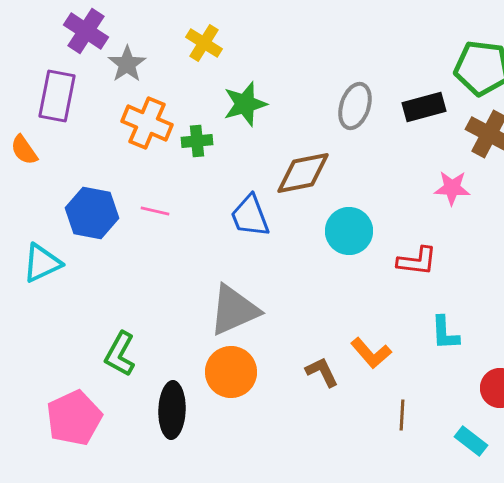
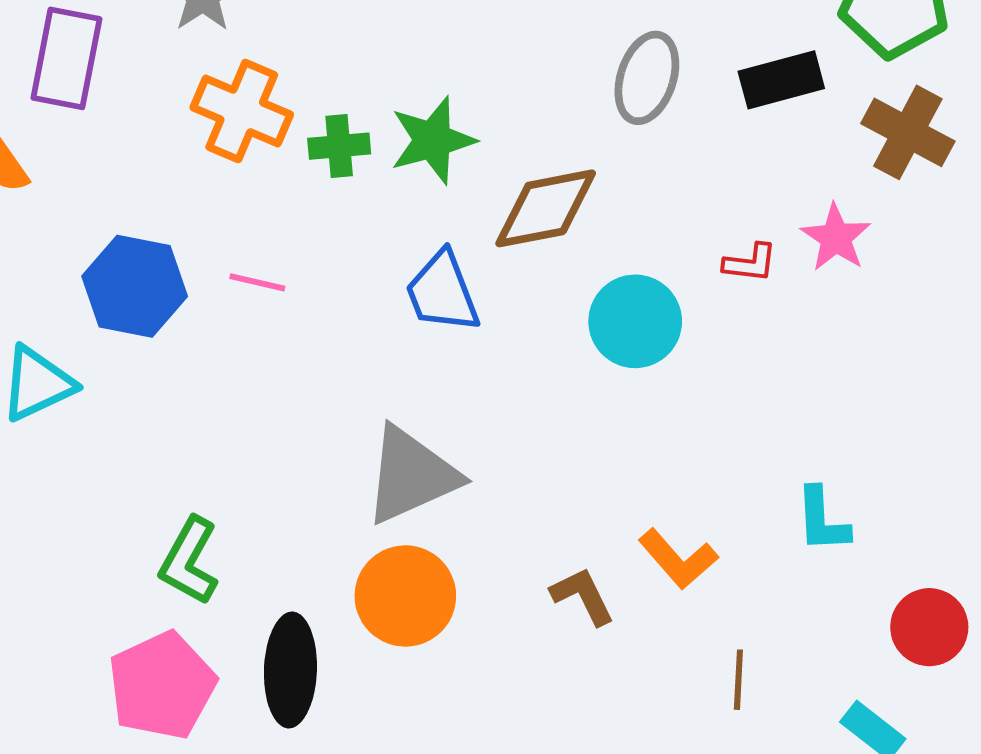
green star: (245, 104) -> (433, 140), moved
pink star: (452, 188) -> (836, 238), turned 30
red L-shape: (417, 261) -> (750, 263), moved, size x0.7
pink pentagon: (74, 418) -> (162, 686), moved

